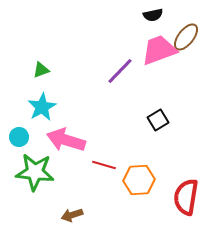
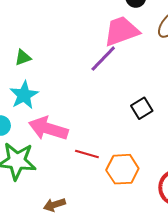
pink trapezoid: (159, 50) -> (121, 31), moved

